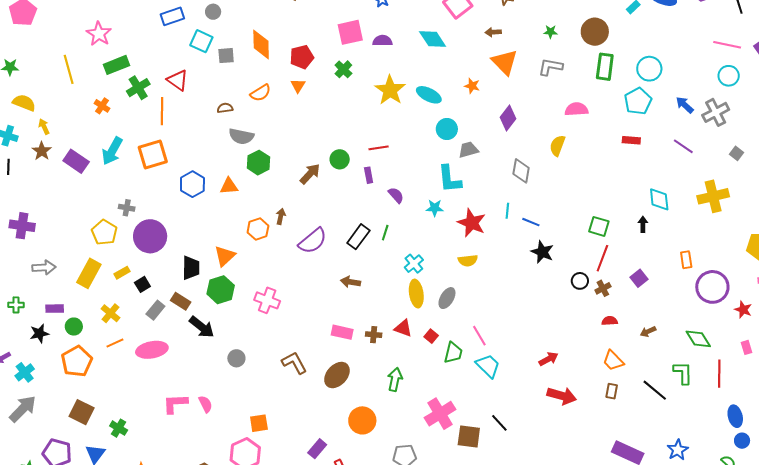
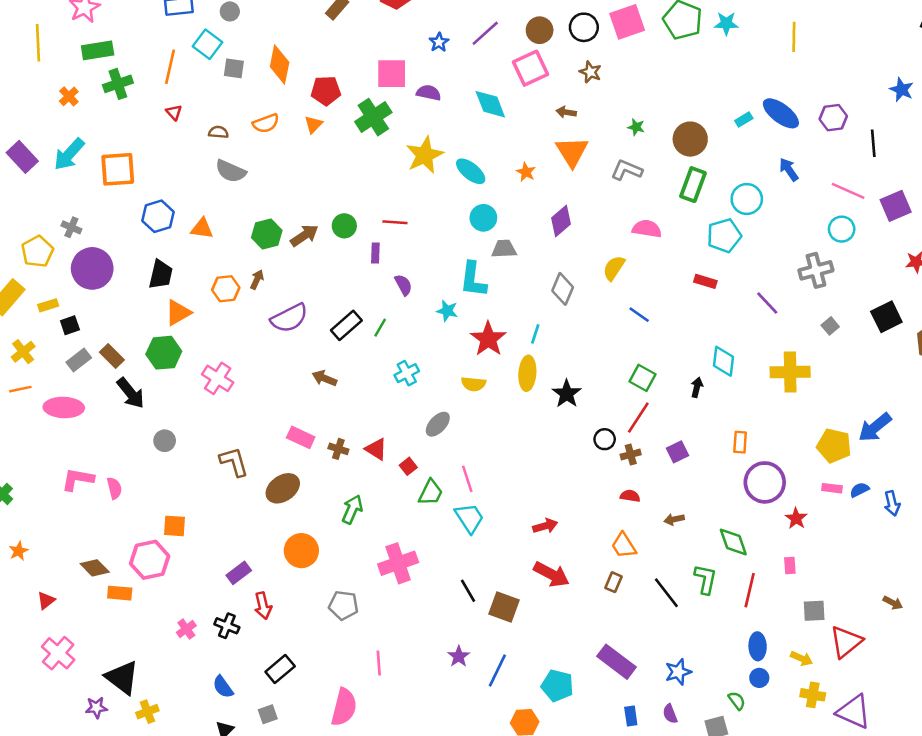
green cross: (343, 69) -> (373, 117), size x1.6
red triangle: (178, 80) -> (174, 112), moved, size x0.6
blue arrow: (685, 105) -> (789, 169), moved
orange line: (162, 111) -> (170, 67), moved
green hexagon: (258, 163) -> (267, 234), moved
blue line: (531, 222) -> (639, 315), moved
black trapezoid: (191, 268) -> (161, 274), moved
yellow ellipse: (416, 294) -> (527, 373), moved
brown square: (469, 436) -> (504, 607), moved

